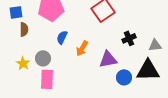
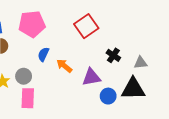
black cross: (129, 38) -> (113, 55), turned -32
orange arrow: (82, 48) -> (64, 66), turned 98

